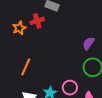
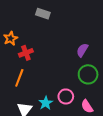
red cross: (37, 21) -> (26, 53), moved

